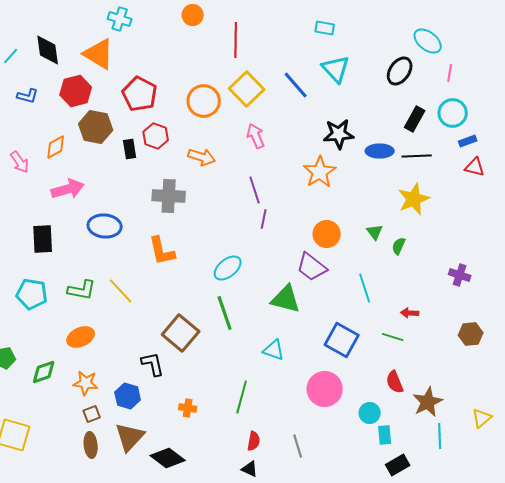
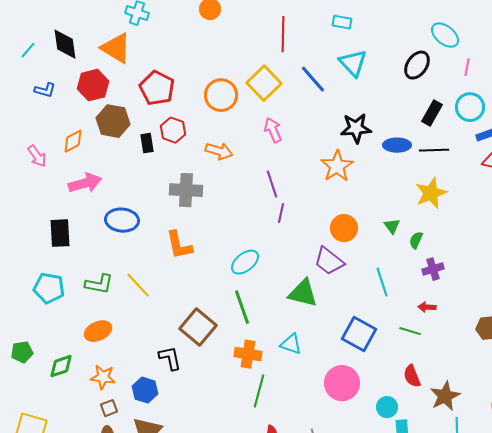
red line: (236, 40) -> (283, 34), moved
purple cross: (460, 275) -> (433, 269), moved, turned -35
orange cross: (188, 408) -> (248, 354), moved, size x1.5

